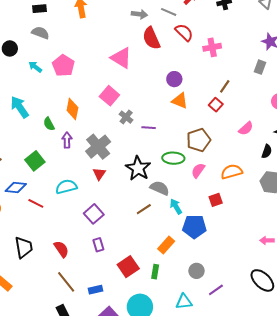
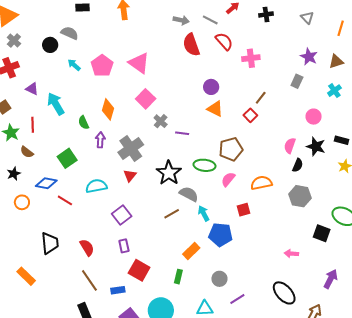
gray semicircle: (40, 33) -> (70, 33), moved
pink triangle: (121, 58) -> (139, 63), moved
pink semicircle: (246, 128) -> (290, 146), moved, turned 147
red square: (128, 267) -> (139, 270), moved, turned -30

